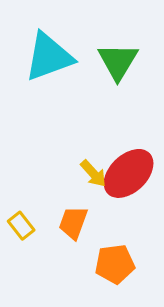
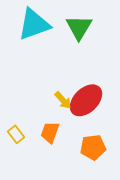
orange pentagon: (115, 264) -> (93, 147), moved

